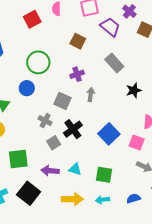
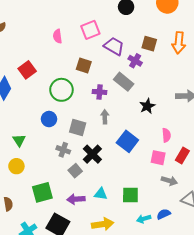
purple cross: (129, 11) -> (135, 61), moved
red square: (32, 19) -> (27, 70), moved
green circle: (38, 62) -> (61, 90), moved
purple cross: (77, 74) -> (100, 92), moved, turned 32
blue circle: (27, 88) -> (49, 119), moved
blue square: (109, 134) -> (127, 141), moved
cyan arrow: (102, 200) -> (144, 219), moved

